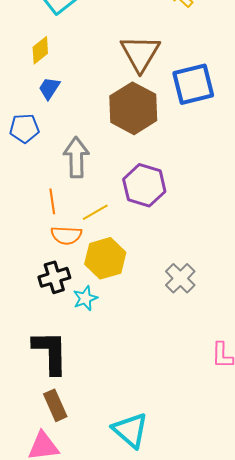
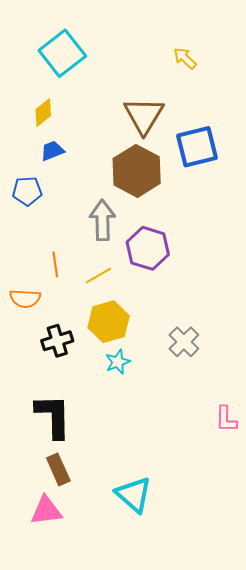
blue trapezoid: (49, 88) -> (52, 151), turned 35
gray arrow: (76, 157) -> (103, 220), moved
orange semicircle: (66, 235) -> (25, 299), moved
cyan star: (85, 298) -> (118, 362), moved

